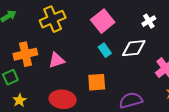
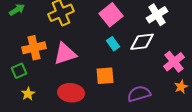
white cross: (149, 21) -> (157, 15), size x1.5
pink triangle: (57, 60) -> (65, 54), size x1.4

